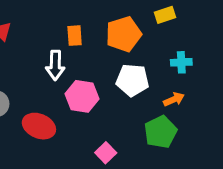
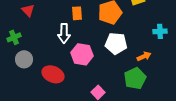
cyan cross: (181, 62) -> (160, 31), moved

